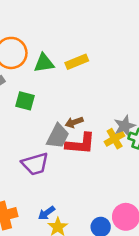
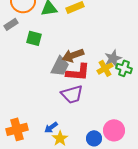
brown arrow: (74, 122) -> (73, 55), size x1.5
purple trapezoid: (35, 164) -> (72, 94), moved

